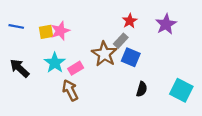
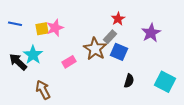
purple star: (166, 24) -> (151, 33), moved
cyan star: (55, 63) -> (33, 55), moved
brown arrow: (70, 90) -> (43, 90), moved

